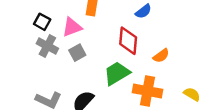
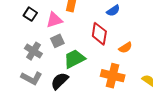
gray cross: (47, 46) -> (33, 51), moved
green trapezoid: (117, 73) -> (74, 59), moved

